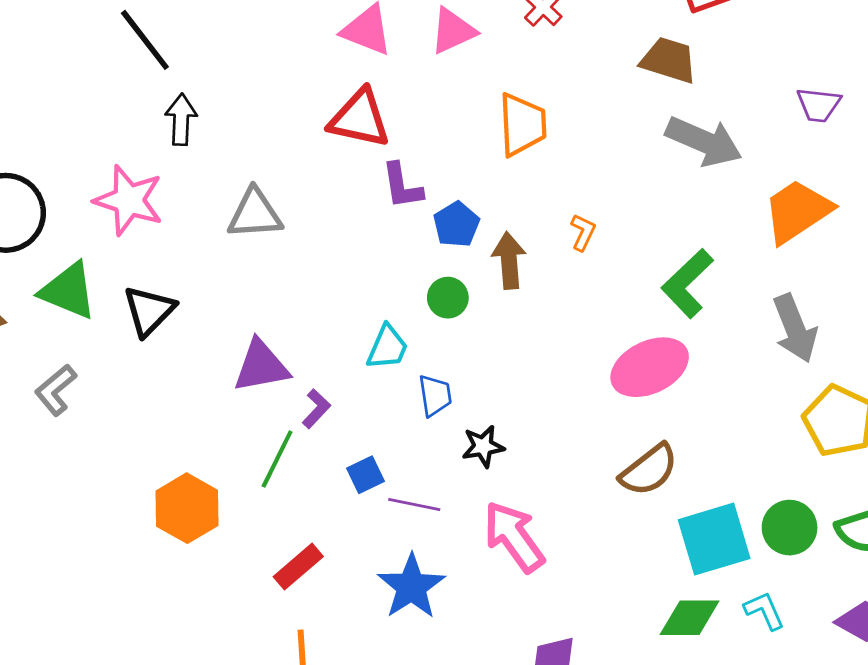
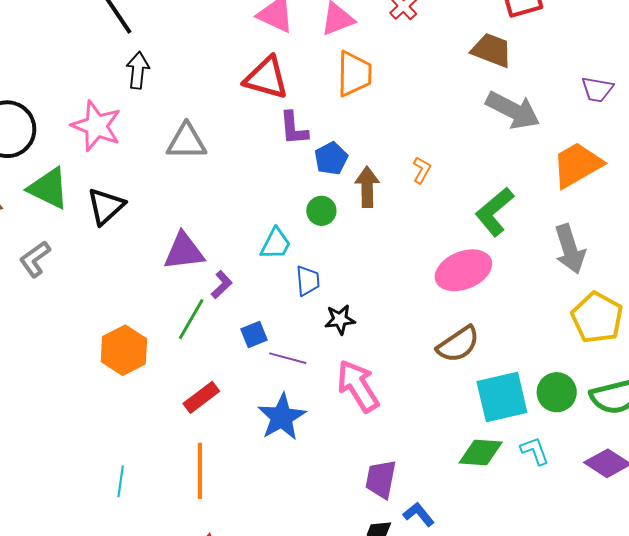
orange trapezoid: (522, 125) -> (354, 74), moved

